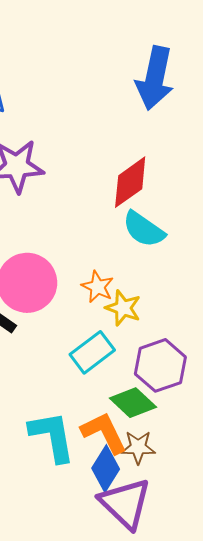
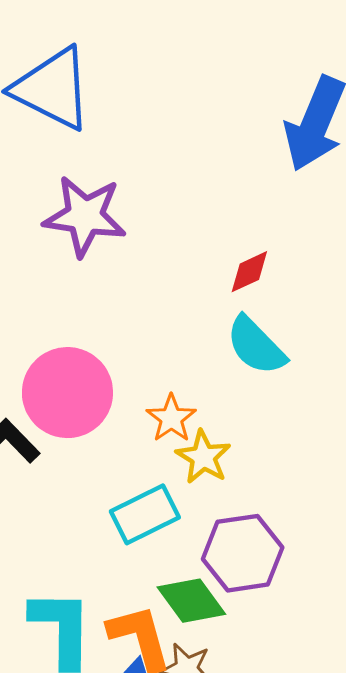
red diamond: (130, 182) -> (249, 272), size x0.6

